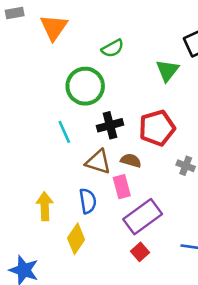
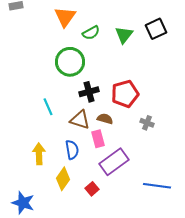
orange triangle: (54, 27) -> (65, 17), moved
green triangle: (167, 70) -> (124, 35), moved
cyan line: (64, 132) -> (48, 107), moved
red square: (140, 252) -> (92, 189), moved

